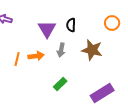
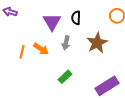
brown star: (92, 50) -> (97, 43), turned 30
orange arrow: (36, 56) -> (41, 49), turned 42

